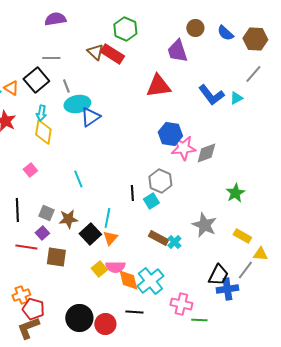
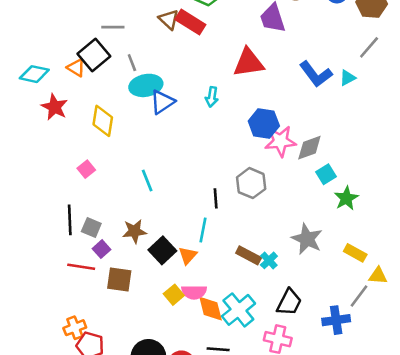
orange triangle: (11, 88) -> (76, 68), moved
cyan arrow: (41, 113) -> (212, 97), moved
cyan square: (151, 201) -> (326, 174), moved
gray square: (46, 213) -> (91, 227), moved
cyan line: (107, 218) -> (203, 230), moved
black trapezoid: (218, 275) -> (289, 302), moved

